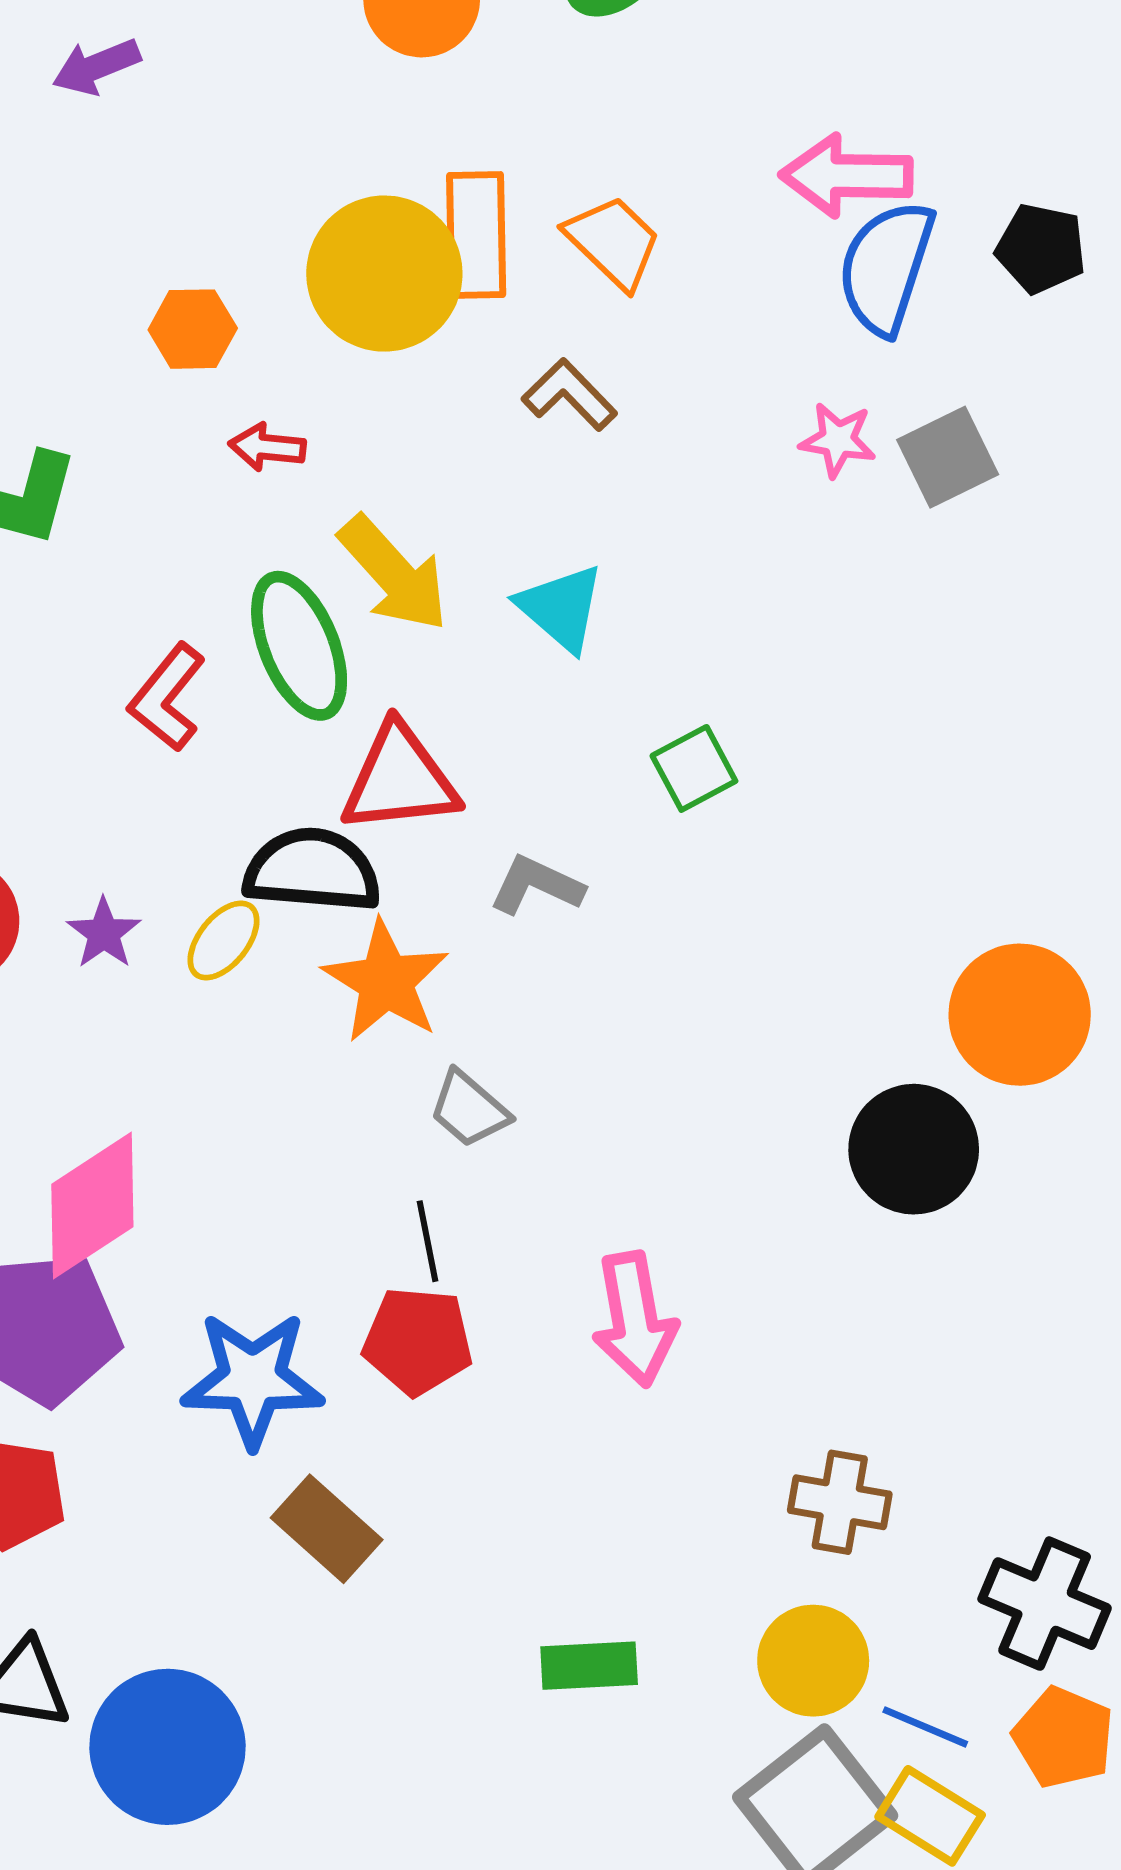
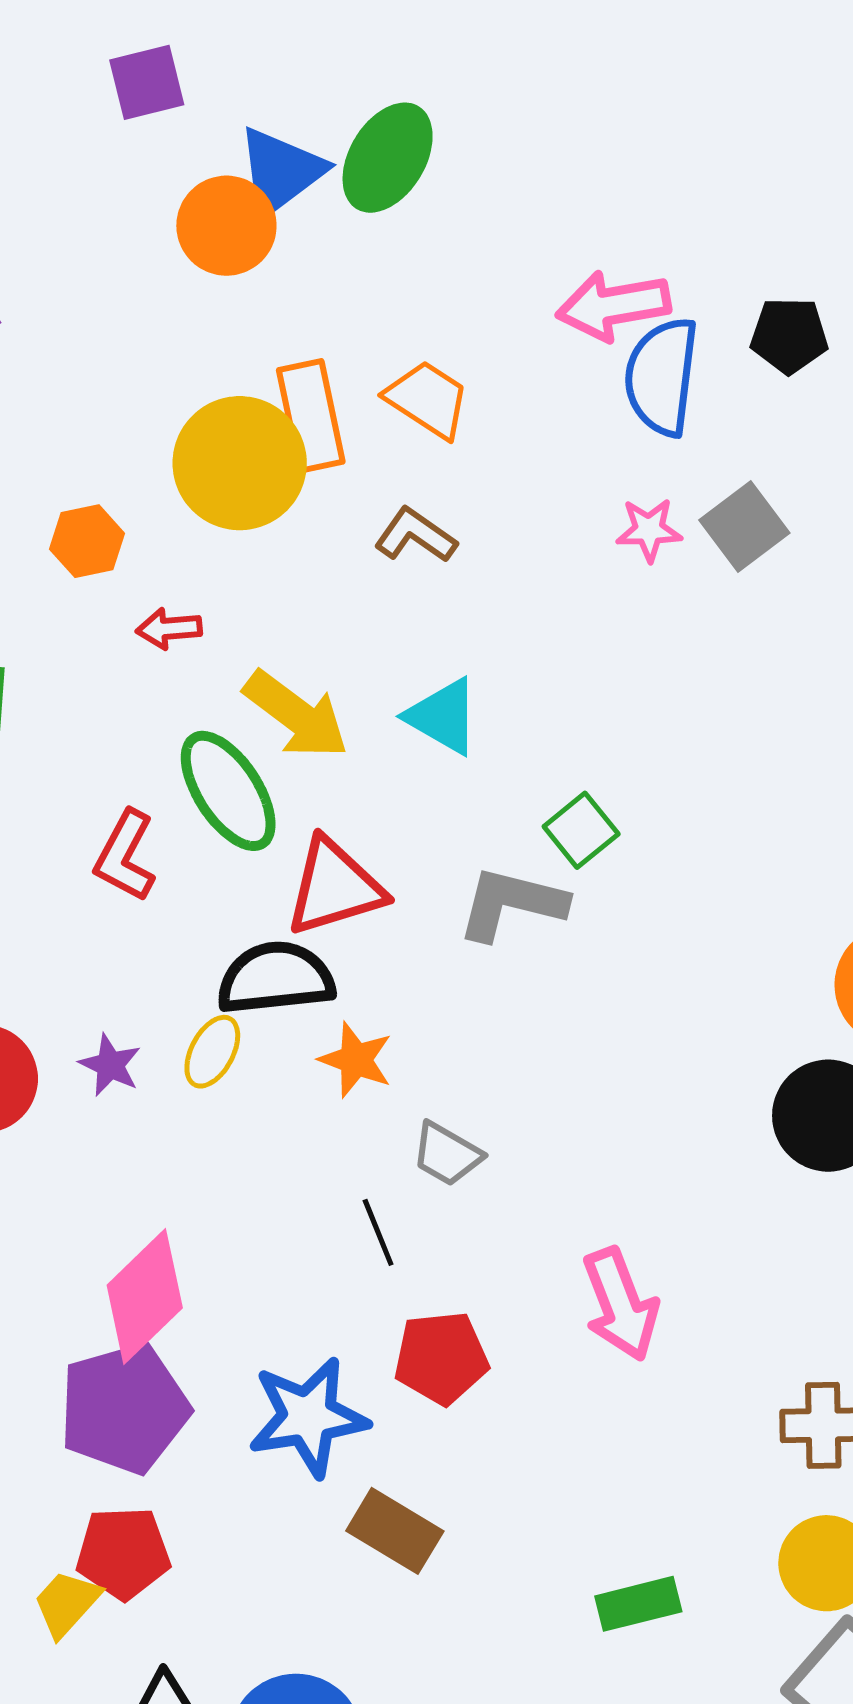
gray L-shape: (536, 885) -> (512, 904), moved, size x1.4
orange star: (386, 981) -> (356, 1060), size x0.7
black line: (427, 1241) -> (378, 1232), moved

